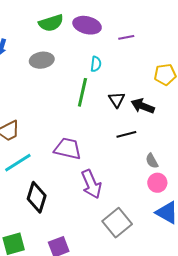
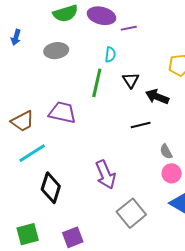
purple line: (126, 37) -> (129, 28), moved
black triangle: (117, 100) -> (131, 80), moved
purple trapezoid: (68, 149) -> (62, 112), moved

